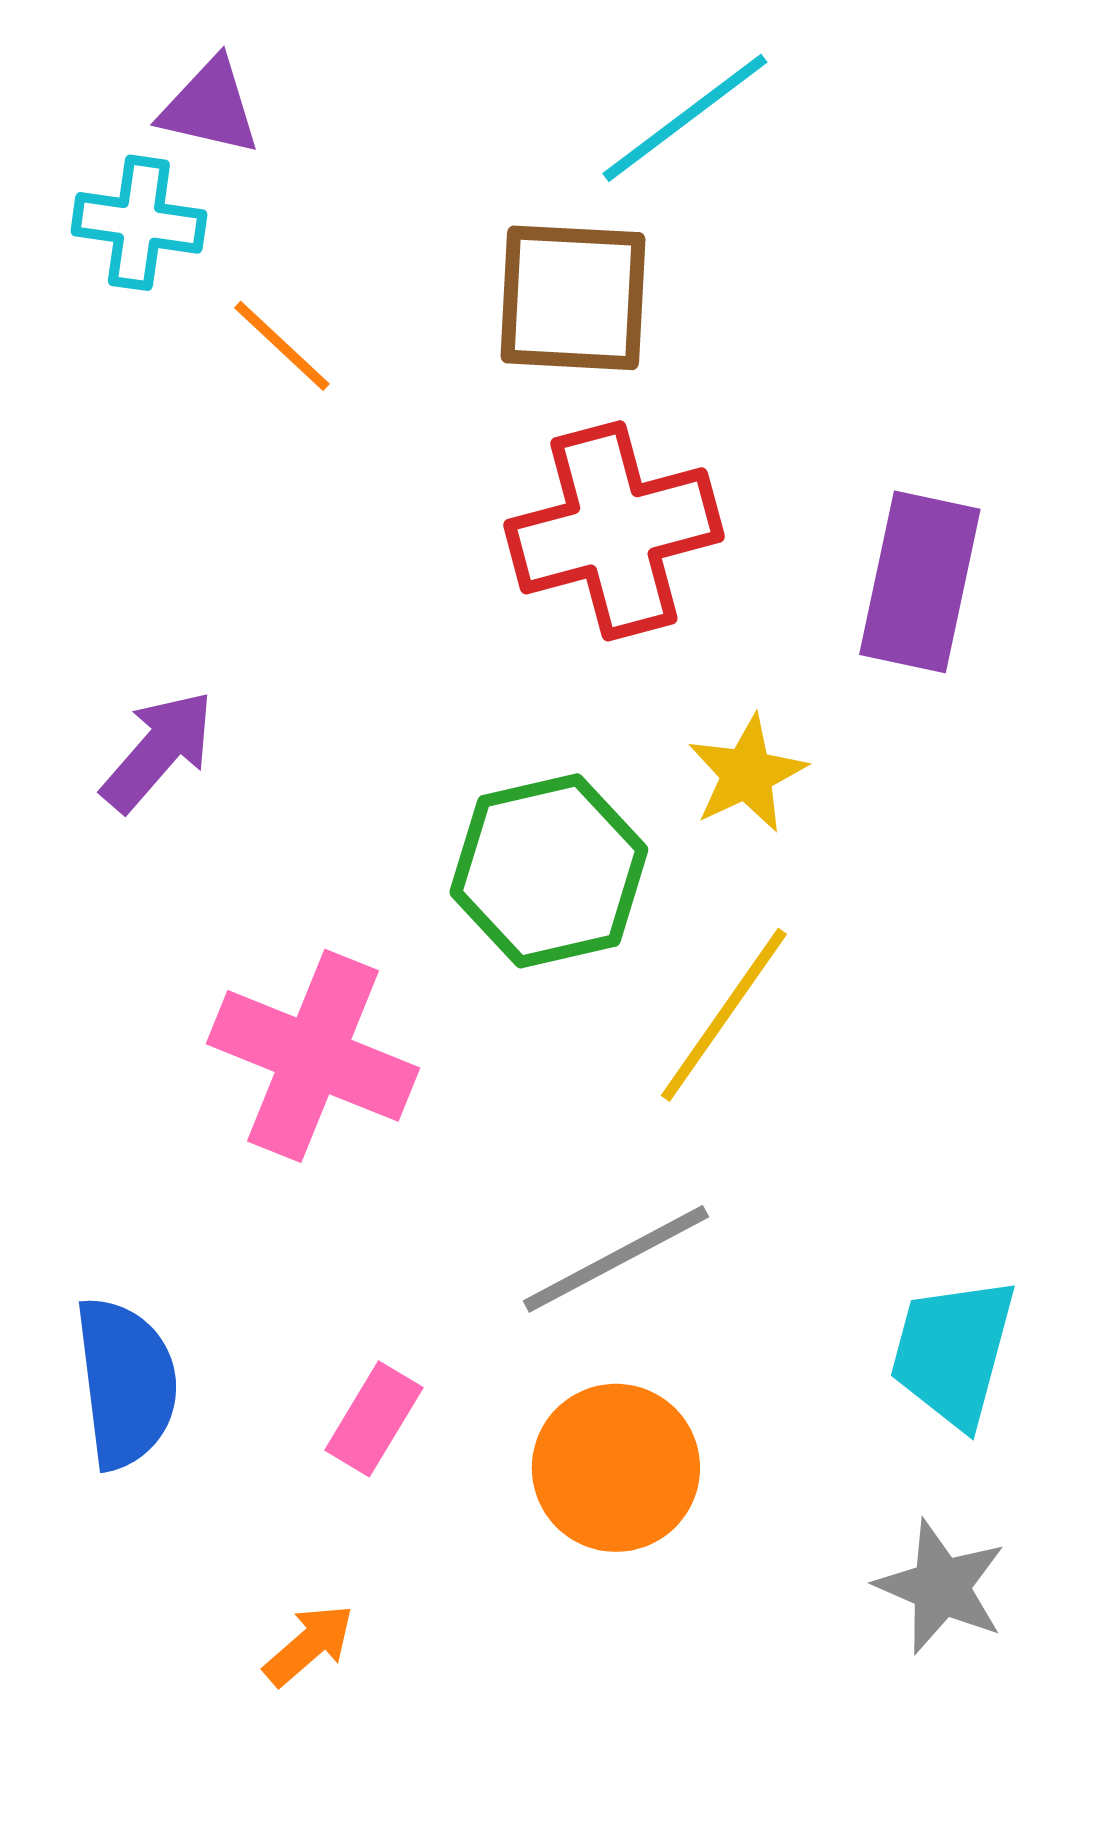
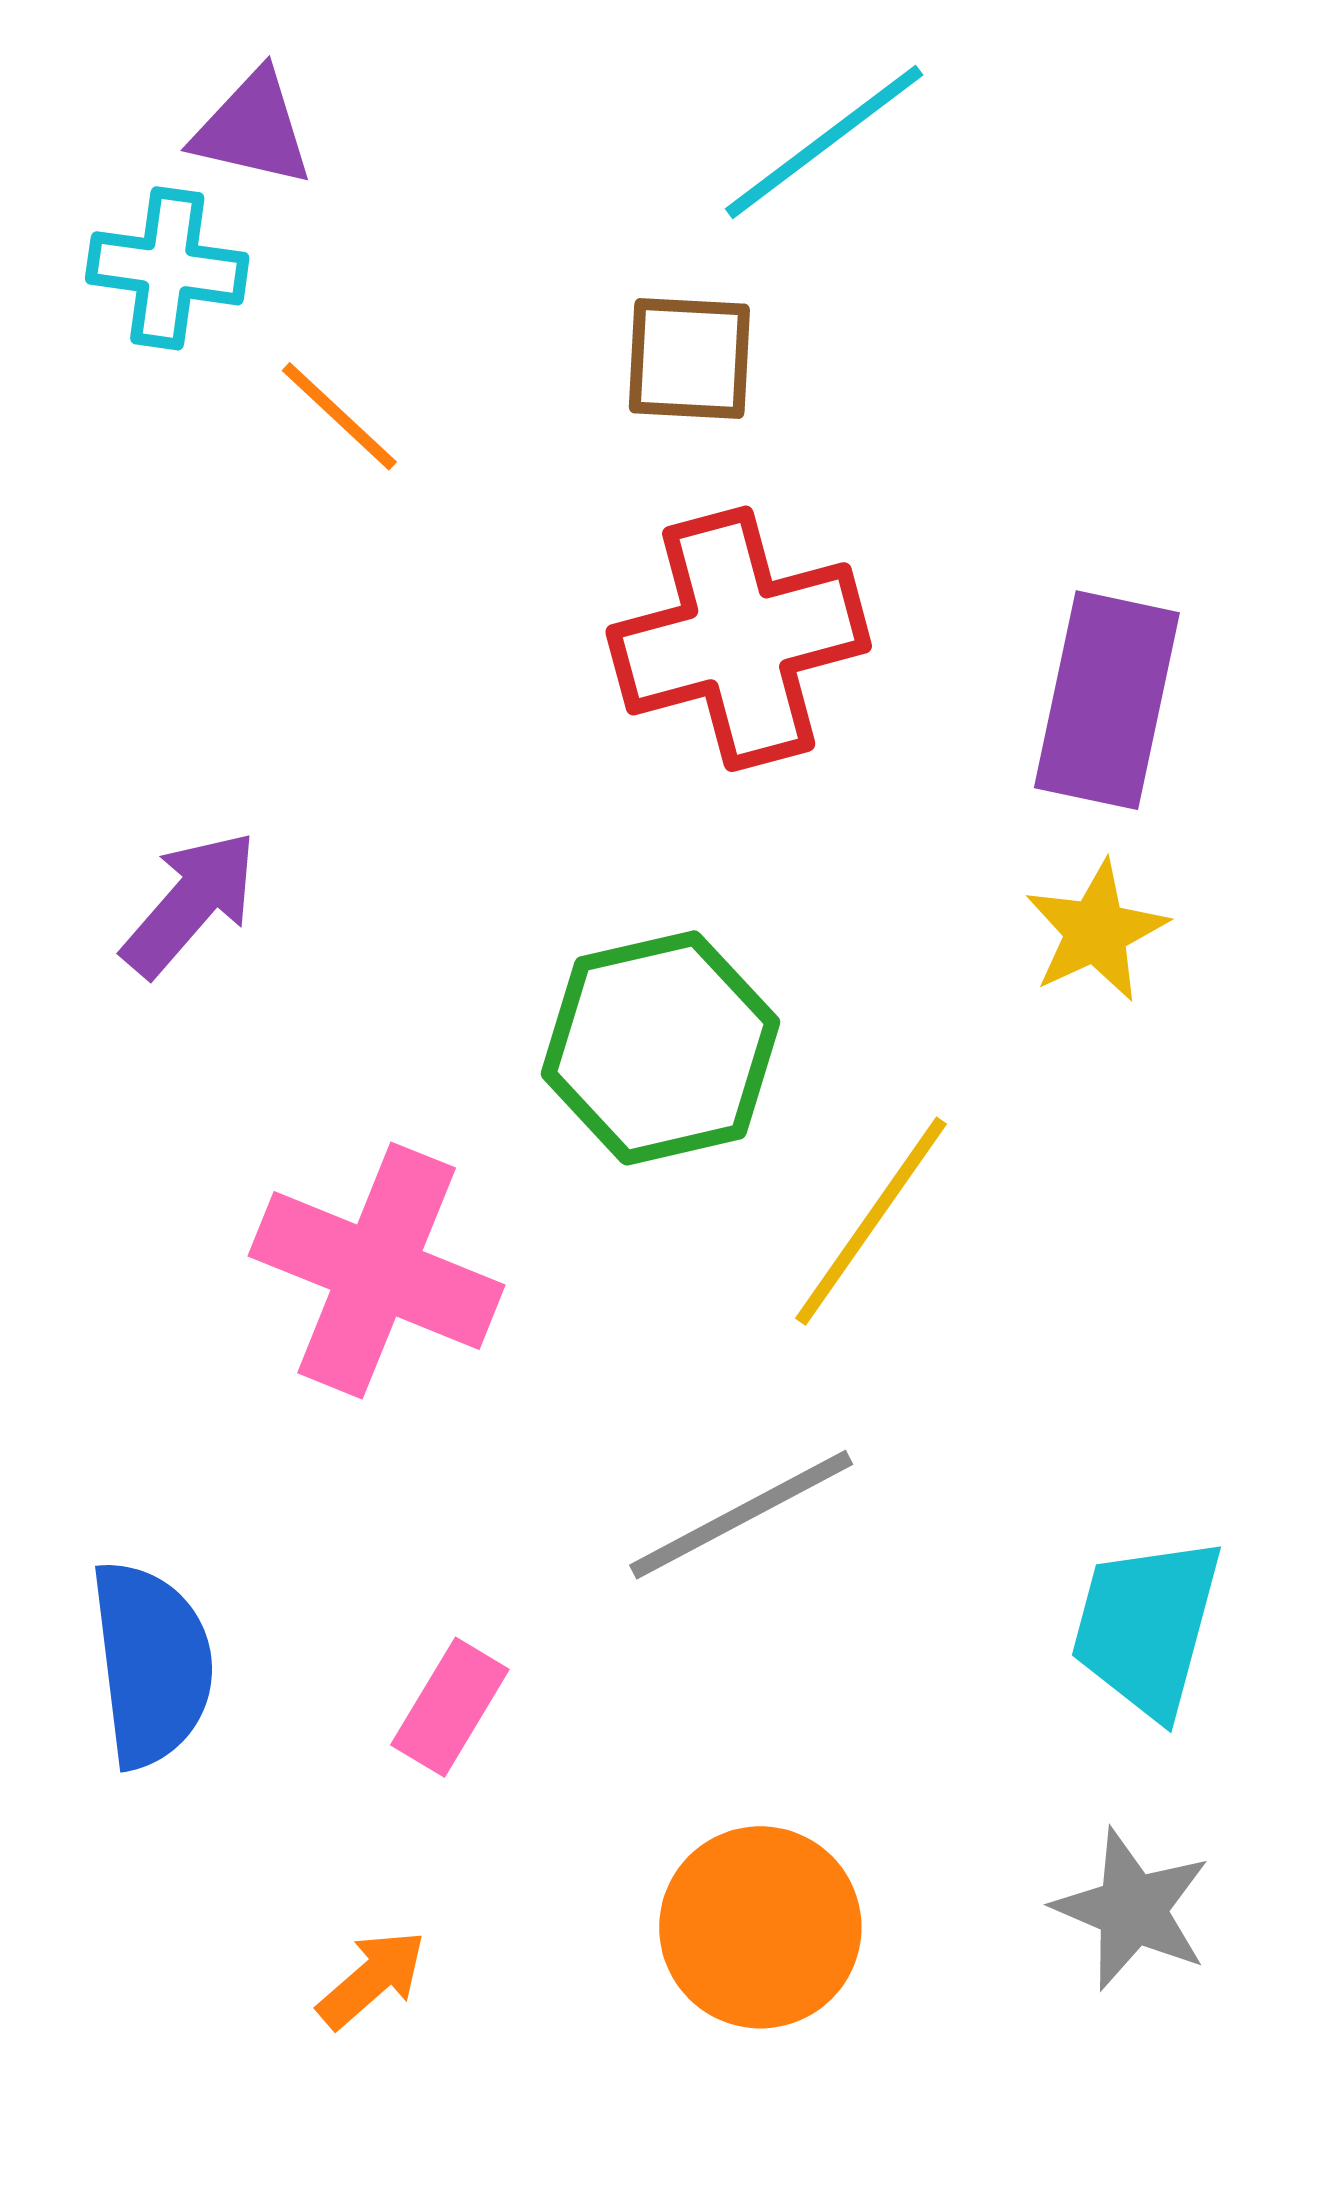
brown square: (573, 298) -> (689, 359), size x0.7
yellow star: (747, 774) -> (1096, 931), moved
orange circle: (616, 1468) -> (760, 1927), moved

